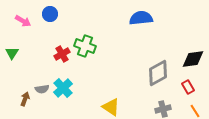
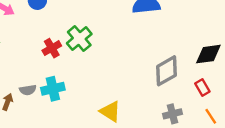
green cross: (85, 46) -> (79, 39), turned 30
cyan cross: (63, 88) -> (53, 89), turned 30

